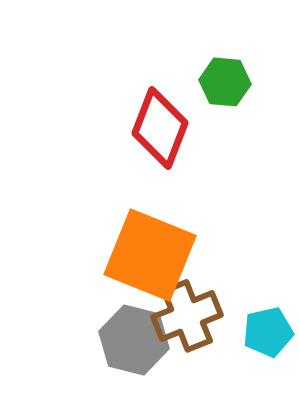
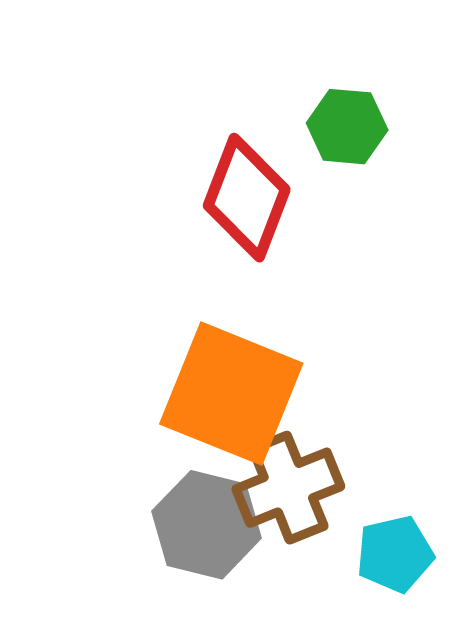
cyan pentagon: (268, 332) -> (395, 554), moved

